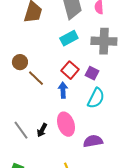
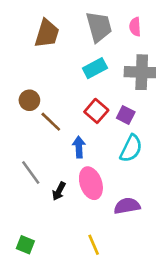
blue arrow: (63, 90) -> (79, 147), moved
gray line: (21, 130) -> (31, 172), moved

